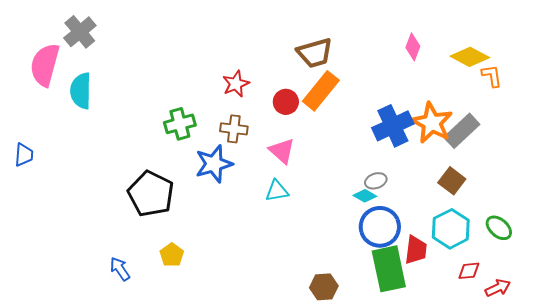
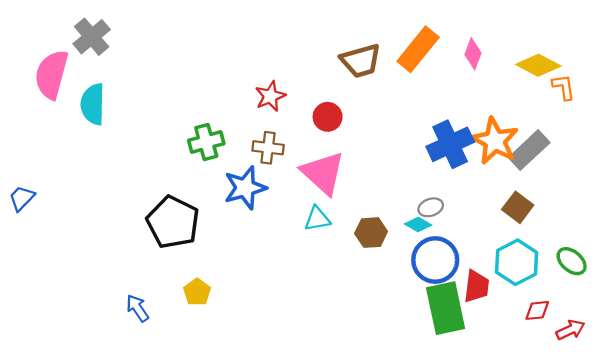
orange rectangle: (321, 91) -> (418, 49), moved
pink triangle: (282, 151) -> (323, 173), size x1.5
blue trapezoid: (24, 155) -> (22, 198), moved, turned -140
brown hexagon: (324, 287) -> (371, 233), moved

